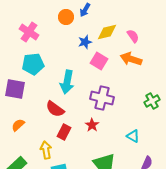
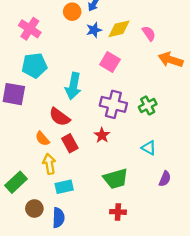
blue star: (85, 42) -> (94, 30), moved
orange arrow: (131, 59) -> (171, 60), moved
green cross: (152, 101) -> (148, 106), moved
orange semicircle: (18, 125) -> (42, 139), moved, turned -88
red rectangle: (64, 132) -> (70, 143), turned -56

